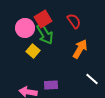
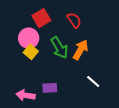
pink circle: (25, 28) -> (29, 38), moved
green arrow: (45, 34) -> (59, 48), moved

